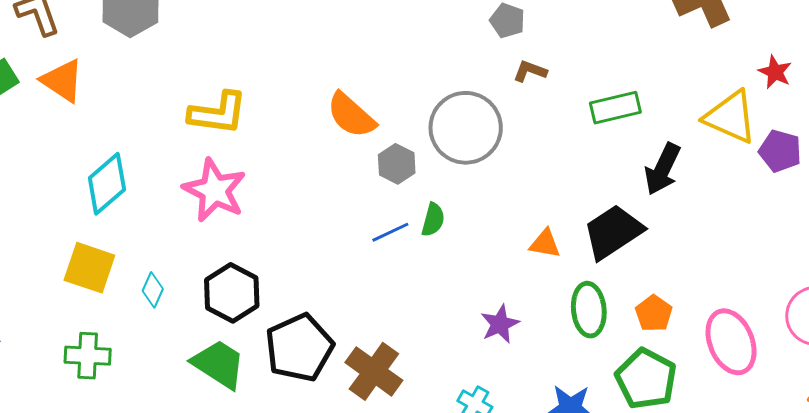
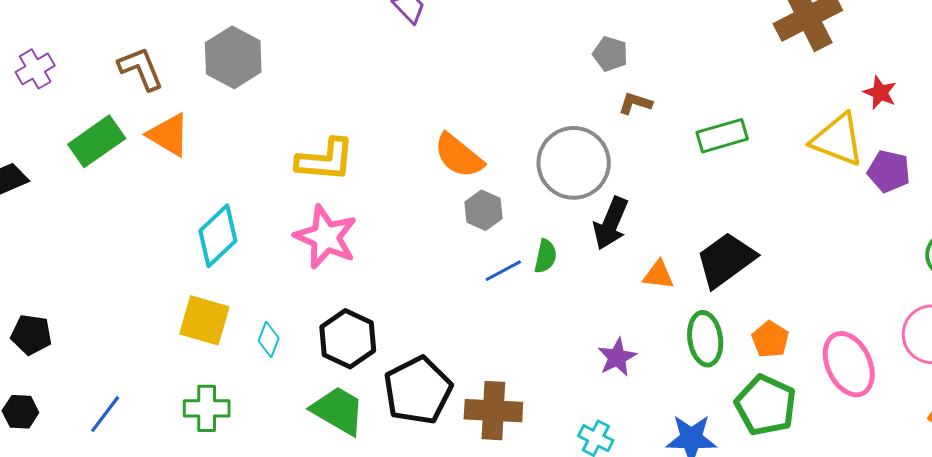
gray hexagon: (397, 164) -> (483, 210), moved
black arrow: (663, 169) -> (611, 223), moved
brown cross: (374, 371) -> (493, 411), turned -30

